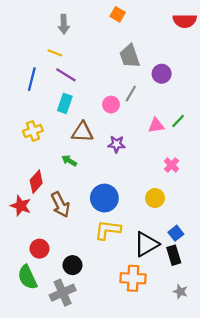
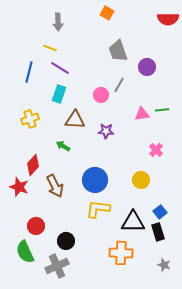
green line: (178, 121) -> (162, 110), turned 40
black triangle: (146, 244) -> (133, 222), turned 30

